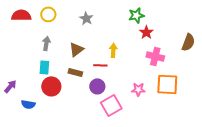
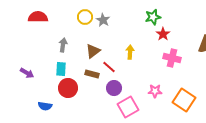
yellow circle: (48, 14) -> (85, 17), moved
red line: (100, 65) -> (109, 67), moved, turned 40
orange square: (167, 84) -> (184, 100), moved, turned 30
purple arrow: (10, 86) -> (27, 73), moved, turned 80

